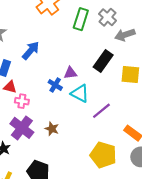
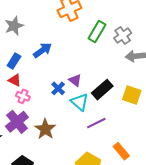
black rectangle: (103, 61) -> (102, 90), moved
purple triangle: (70, 73) -> (75, 80), turned 32
brown star: (52, 129) -> (45, 129), size x1.5

